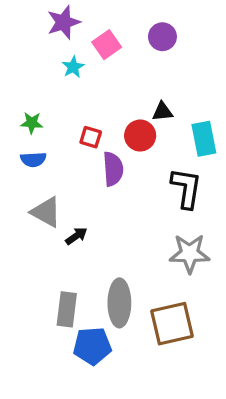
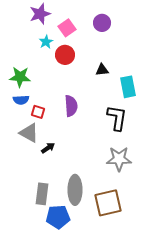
green star: (32, 123) -> (20, 77), size x1.5
red circle: (140, 136) -> (65, 55), moved
red square: (91, 137) -> (38, 112), moved

